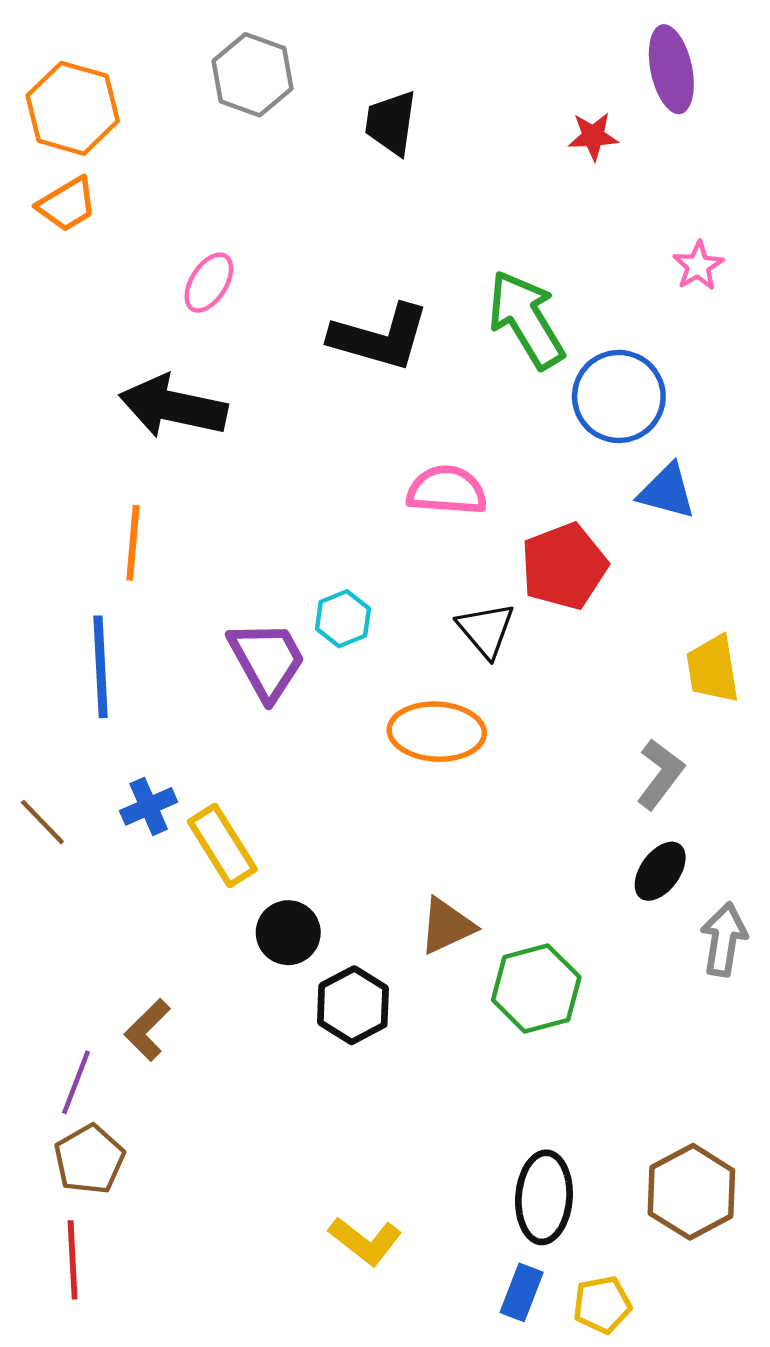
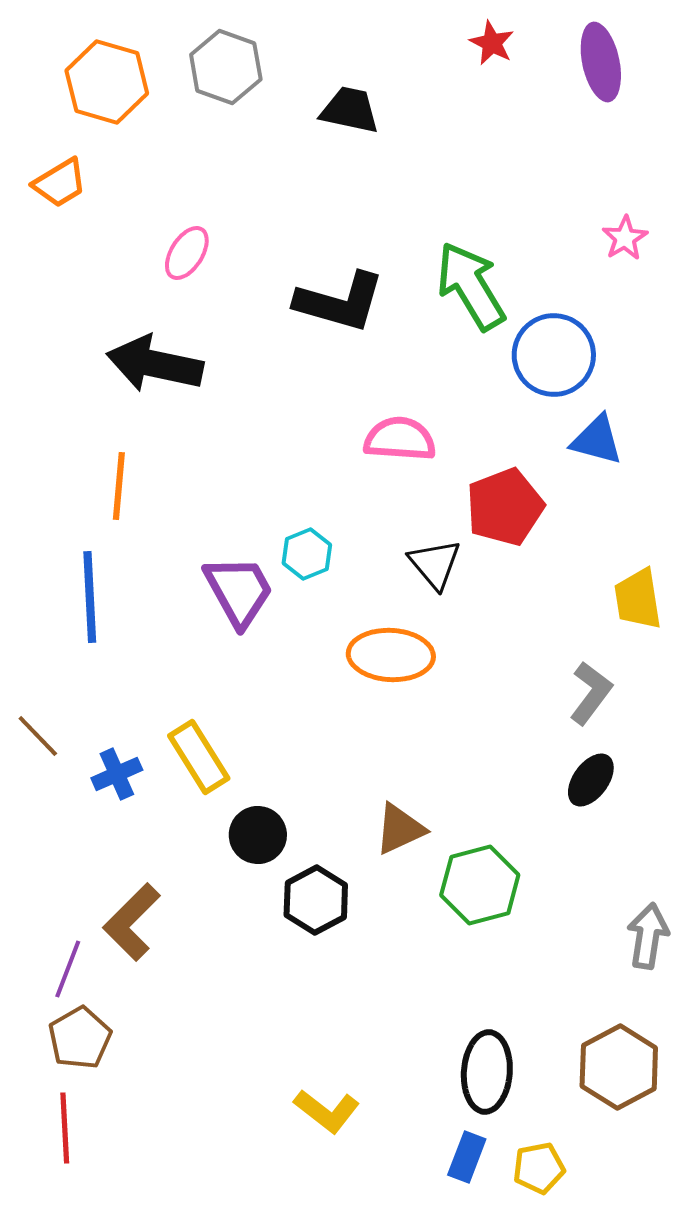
orange hexagon: (73, 108) -> (107, 82), moved
black trapezoid: (391, 123) -> (350, 110), turned 94
red star: (593, 136) -> (492, 43), moved, turned 30
blue cross: (149, 806) -> (117, 774), moved
gray arrow: (724, 939) -> (648, 936), moved
brown L-shape: (147, 1030) -> (132, 922), size x1.4

